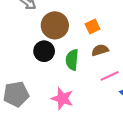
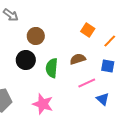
brown circle: (55, 25) -> (36, 36), size x0.7
orange square: (92, 26) -> (88, 30), moved, turned -32

